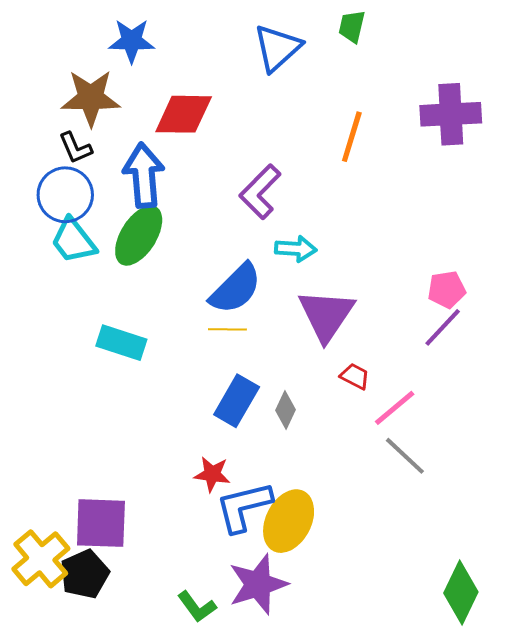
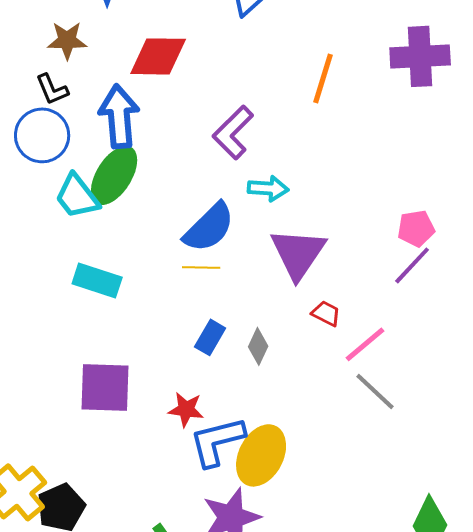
brown star: (91, 98) -> (67, 40), size x0.7
cyan trapezoid: (73, 241) -> (77, 196), moved
blue rectangle: (237, 401) -> (210, 337), size x0.7
purple square: (101, 523) -> (105, 387), moved

